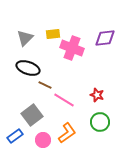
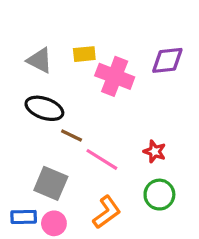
gray triangle: (25, 38) -> (40, 60), turned -48
gray square: (32, 115) -> (51, 183), turned -30
blue rectangle: (15, 136) -> (24, 217), turned 35
pink circle: (43, 140) -> (54, 223), moved

